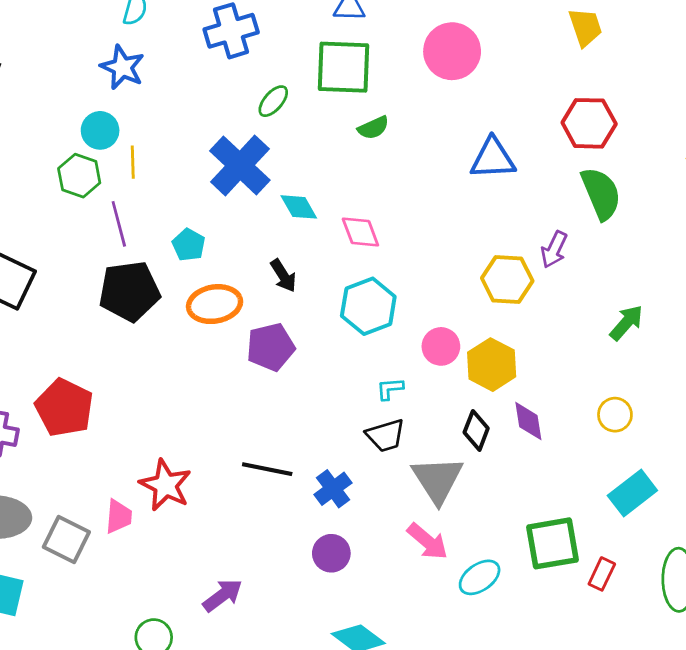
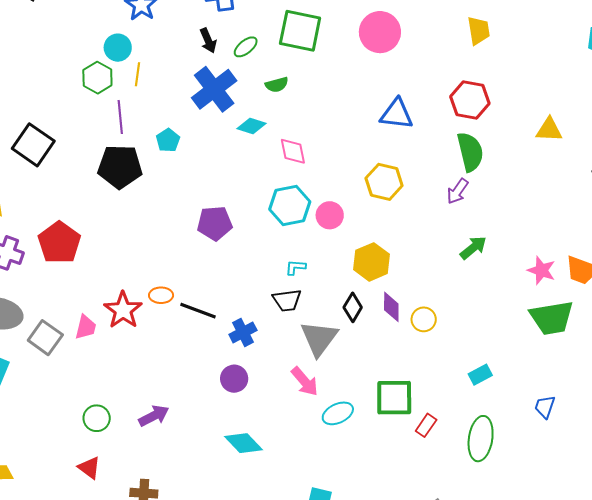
green semicircle: (373, 128) -> (277, 85), moved
cyan diamond: (299, 207) -> (252, 126), turned -52
purple arrow: (554, 250) -> (458, 191), moved
black arrow: (283, 276) -> (208, 41), moved
yellow hexagon: (507, 279) -> (384, 182), moved
orange ellipse: (215, 304) -> (161, 295), moved, size x0.6
pink circle: (441, 346) -> (330, 215), moved
yellow circle: (615, 415) -> (424, 319), moved
cyan rectangle: (632, 493) -> (480, 375), moved, size x0.7
purple arrow: (223, 595) -> (154, 416), moved

